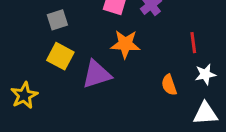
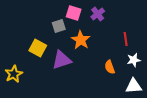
gray square: (57, 20) -> (59, 26), moved
orange star: (125, 44) -> (81, 40), turned 30

